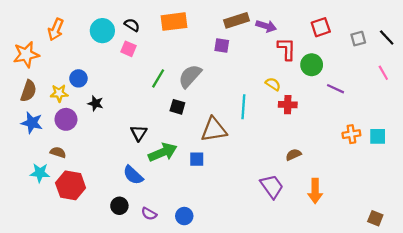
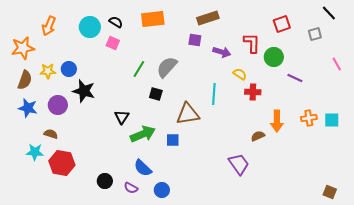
purple arrow: (266, 26) -> (222, 52), moved
black line: (387, 37) -> (329, 13), moved
yellow star: (59, 93) -> (48, 71), moved
black star: (96, 103) -> (84, 91), size x1.6
blue semicircle: (133, 175) -> (143, 168), moved
orange arrow: (315, 191) -> (277, 121), moved

